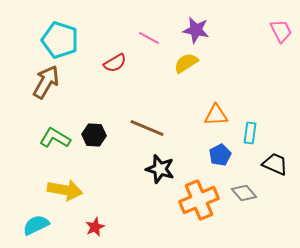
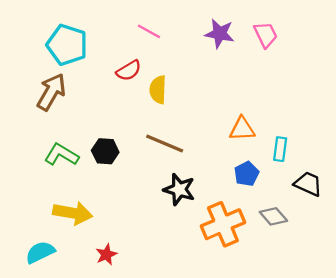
pink trapezoid: (281, 31) -> (266, 35), moved
pink line: (149, 38) -> (149, 31), moved
yellow semicircle: (186, 63) -> (158, 90), moved, turned -55

